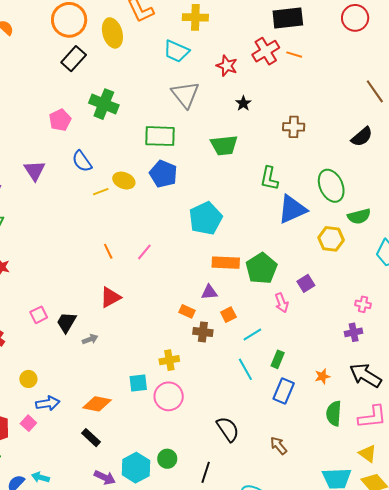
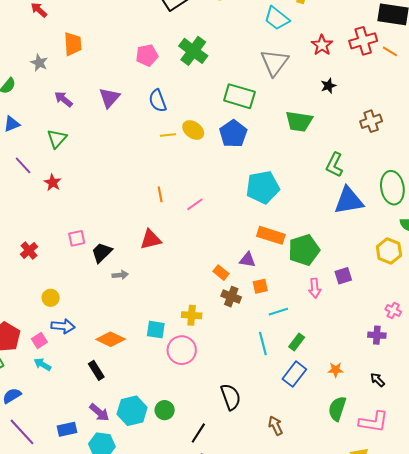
brown cross: (294, 127) -> (371, 121), turned -35
yellow hexagon: (331, 239) -> (389, 251), moved
black arrow: (366, 375) -> (377, 380), size x0.5
cyan arrow: (40, 477) -> (42, 364), moved

